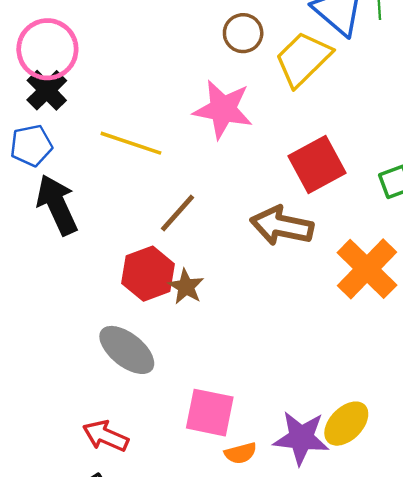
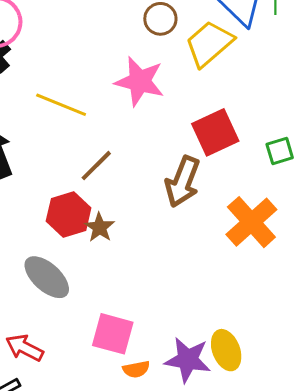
brown arrow: (282, 226) -> (183, 182), turned -84
yellow ellipse: (346, 424) -> (226, 350), turned -69

